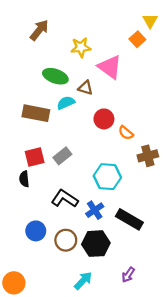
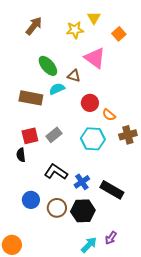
yellow triangle: (150, 21) -> (94, 18), moved
yellow star: (81, 47) -> (75, 30), moved
green ellipse: (55, 76) -> (48, 66), turned 30
cyan hexagon: (107, 177) -> (93, 139), moved
cyan arrow: (83, 281) -> (89, 245), moved

